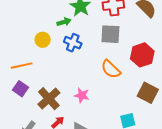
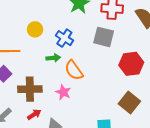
green arrow: (64, 22) -> (53, 58), moved
orange semicircle: (111, 69) -> (74, 70), moved
brown cross: (49, 99) -> (30, 89), turned 30

